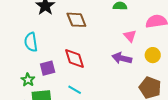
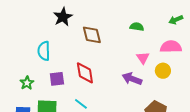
yellow circle: (153, 55) -> (163, 71), moved
green star: (28, 80) -> (27, 83), moved

